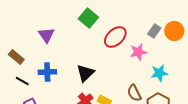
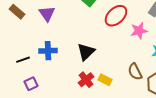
brown rectangle: (16, 57) -> (17, 12), moved
black line: (22, 81) -> (23, 60), turned -48

